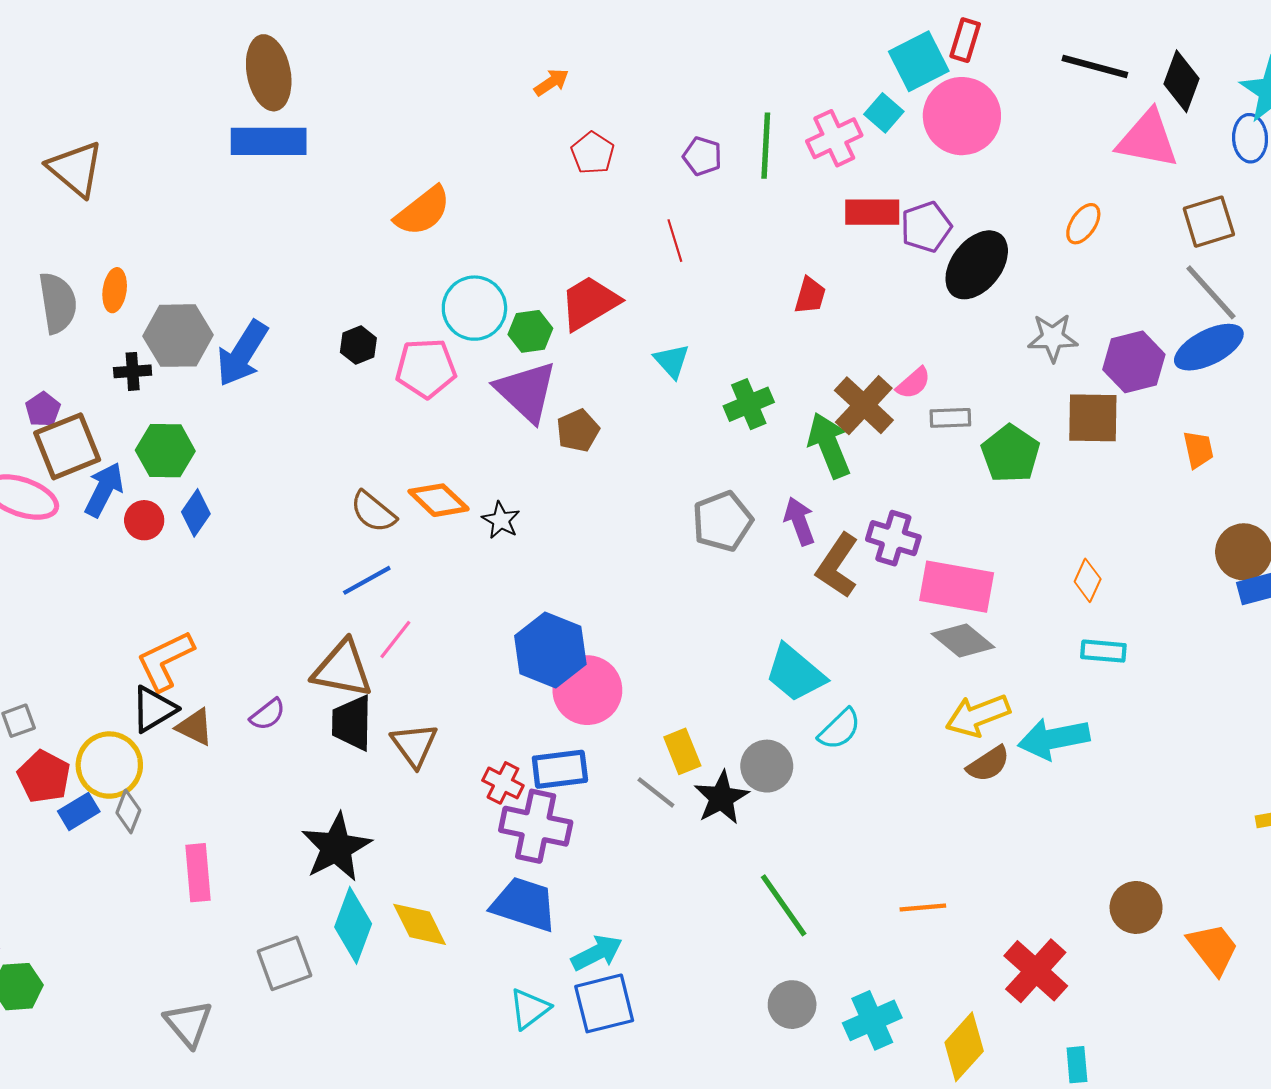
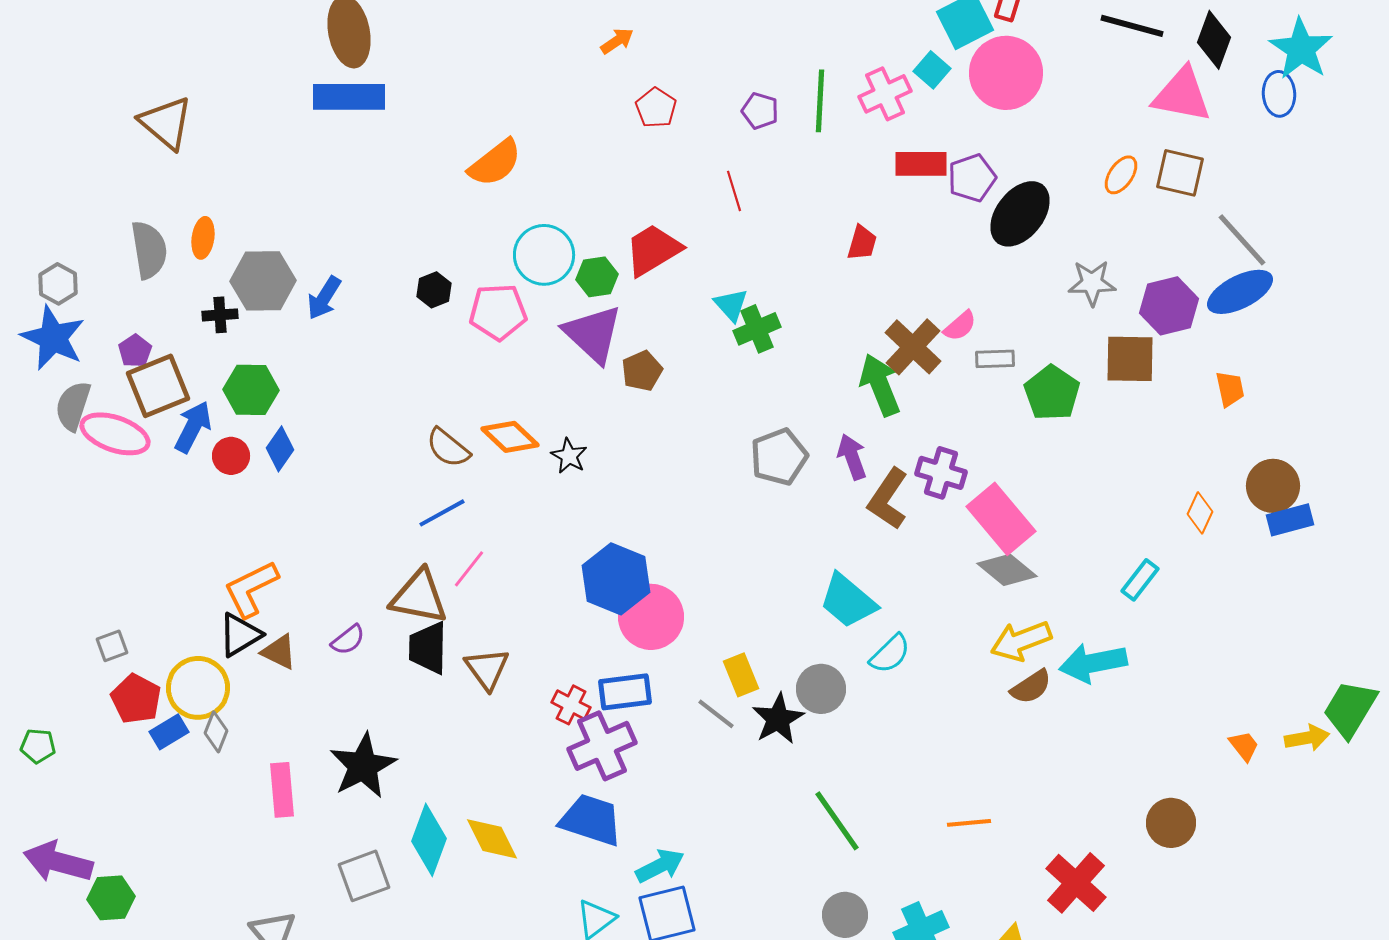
brown square: (1209, 222) -> (1180, 173), moved, turned 30
blue arrow: (242, 353) -> (324, 298), size x0.7
green cross: (749, 404) -> (757, 329), moved
orange diamond: (1088, 580) -> (1200, 513), moved
pink rectangle: (957, 587) -> (1001, 519), turned 40
cyan rectangle: (1103, 651) -> (1140, 580), turned -57
purple cross: (536, 826) -> (602, 746), turned -36
black star: (336, 847) -> (363, 766), moved
orange trapezoid: (1213, 949) -> (1244, 746), moved, size x0.6

